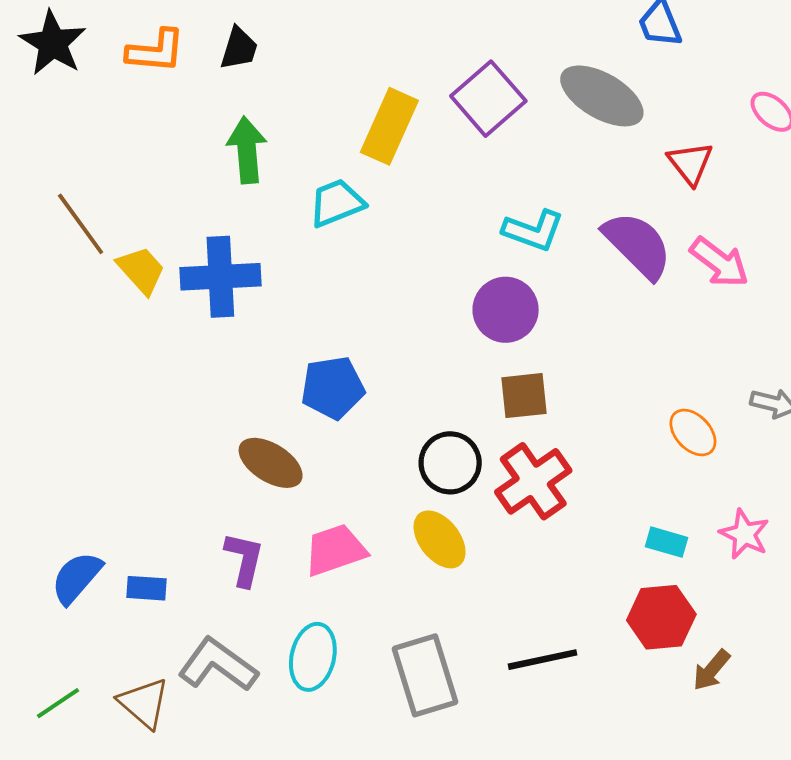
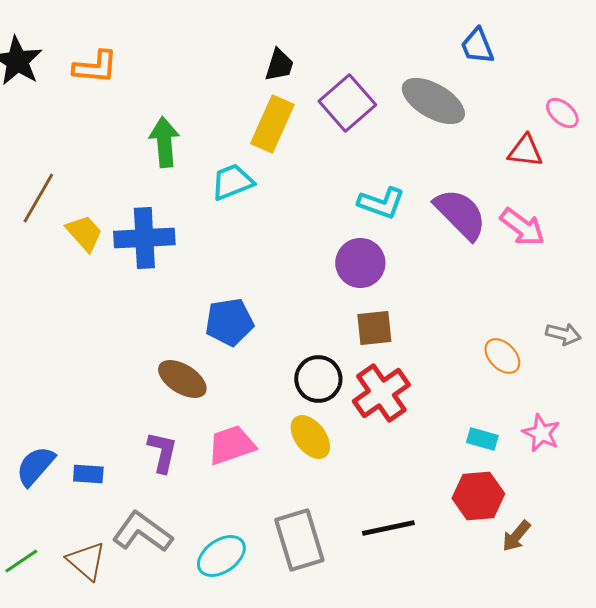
black trapezoid: (239, 48) -> (279, 65), moved
red triangle: (690, 163) -> (525, 151), moved, turned -45
brown line: (81, 224) -> (38, 198), turned 66
cyan ellipse: (313, 657) -> (221, 556), moved, turned 42

